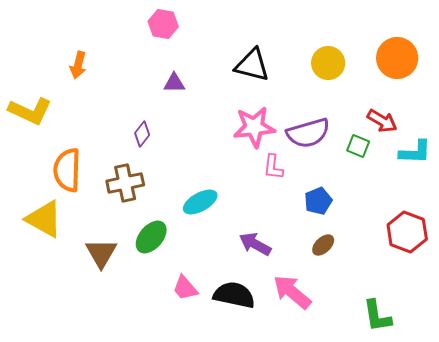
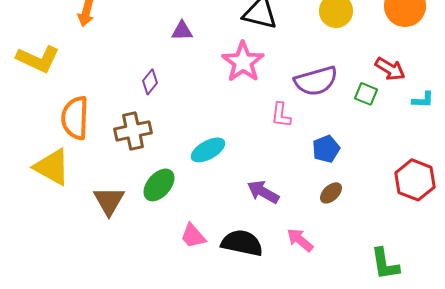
pink star: (254, 127) -> (243, 62), moved, turned -30
cyan L-shape: (415, 152) -> (423, 100), size x0.7
pink arrow: (292, 292) -> (300, 240), size x0.7

